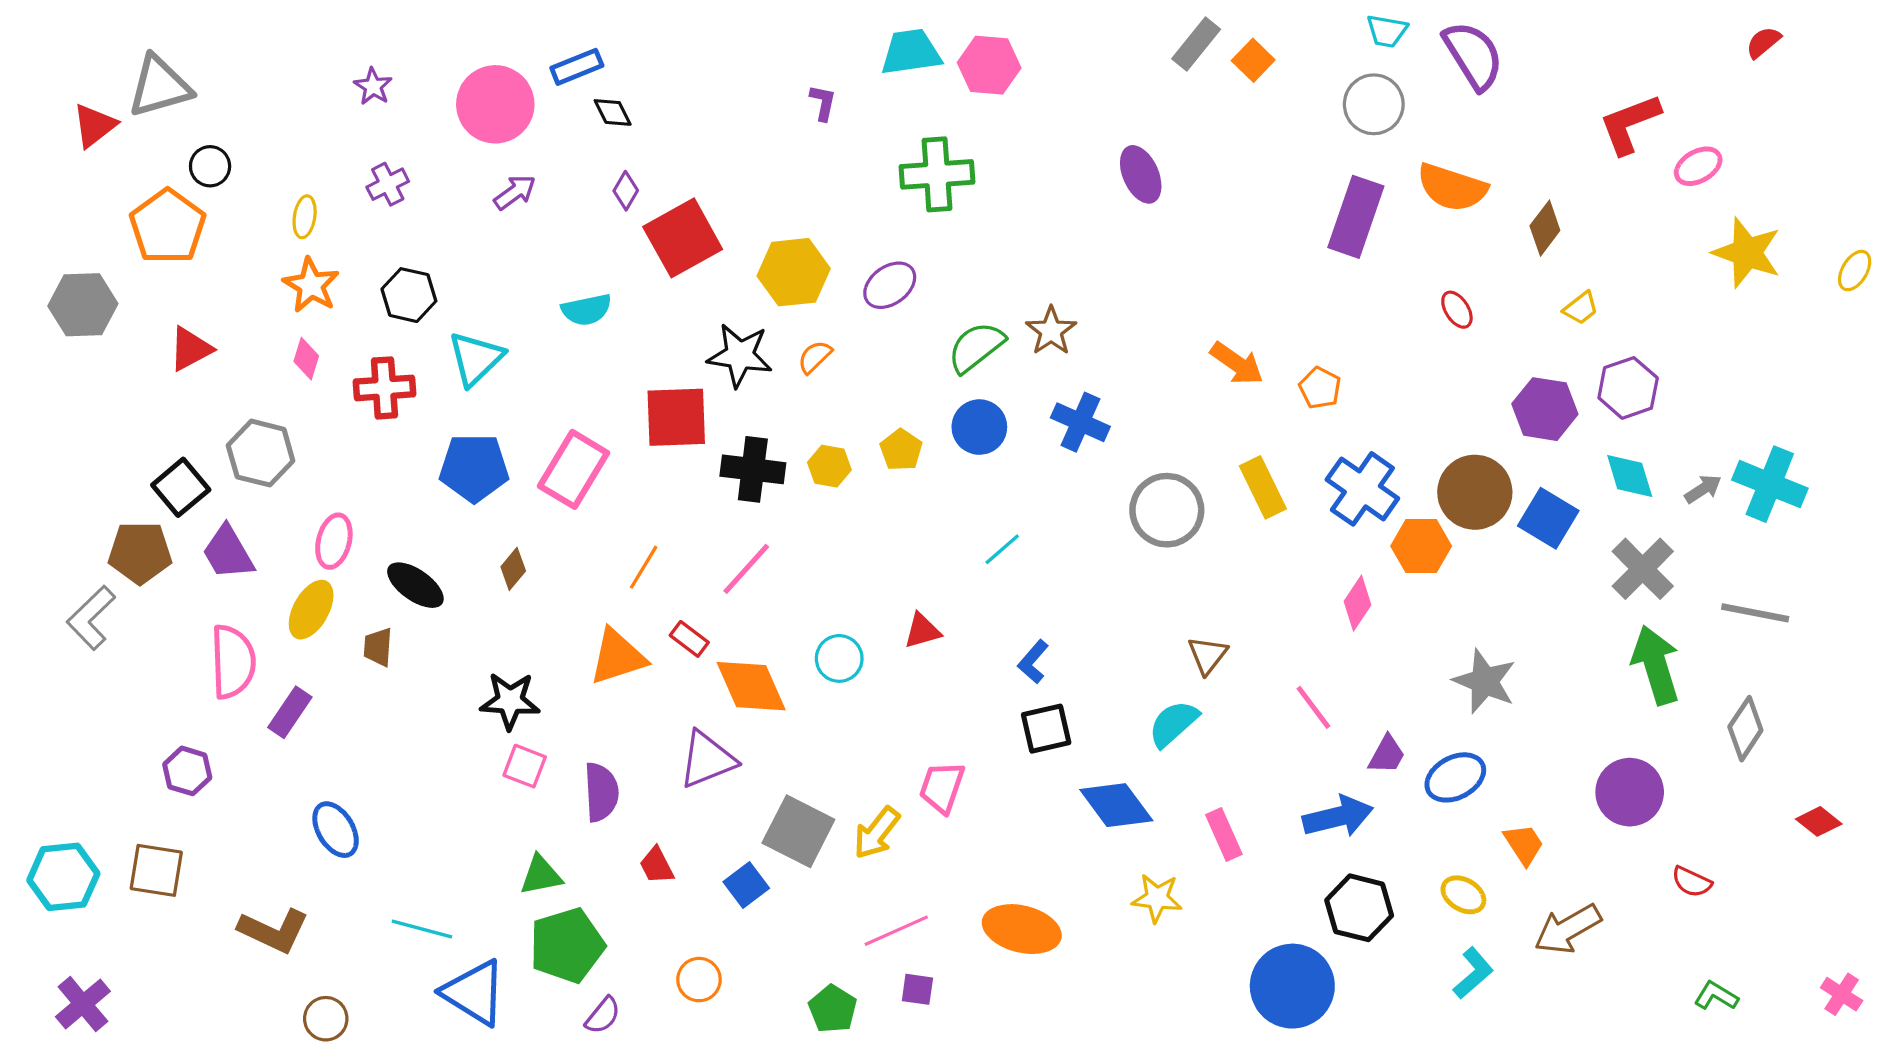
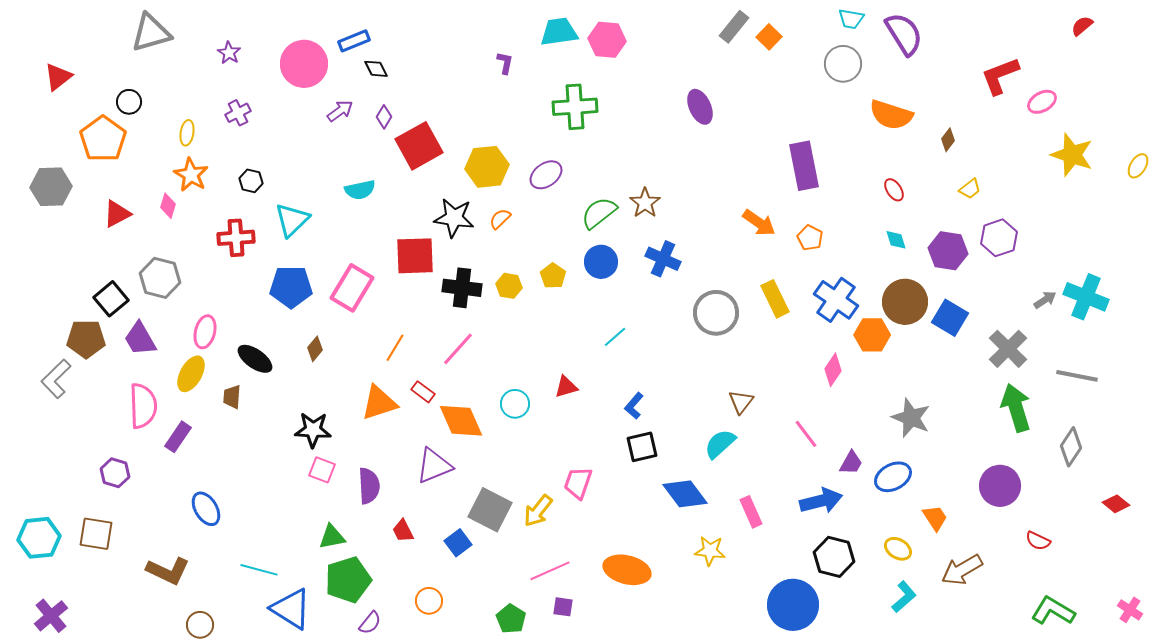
gray triangle: (160, 86) -> (151, 33), moved
purple arrow: (515, 192) -> (340, 111), moved
purple rectangle: (1356, 217) -> (804, 166), moved, turned -30
brown diamond: (1545, 228) -> (948, 140), size x0.7
black hexagon: (409, 295) -> (251, 181), size x0.7
pink diamond: (306, 359) -> (168, 206), moved
cyan diamond: (1630, 476) -> (896, 240), moved, size x0.7
green L-shape: (1716, 996) -> (1053, 611), size x1.6

